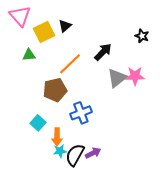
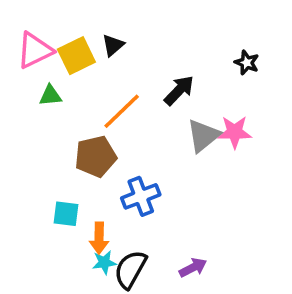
pink triangle: (20, 16) -> (35, 50), moved, turned 45
cyan square: (38, 123) -> (66, 214), turned -35
purple arrow: (93, 153) -> (193, 268), moved

